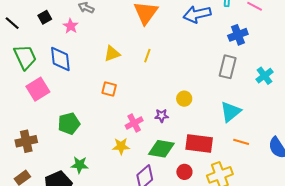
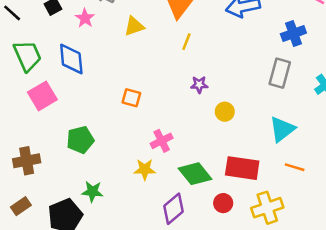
yellow triangle: (112, 54) -> (134, 26), moved
yellow line: (147, 56) -> (186, 42), moved
purple star: (162, 116) -> (199, 85), moved
green diamond: (161, 149) -> (195, 174), turned 40

